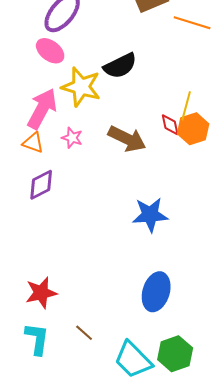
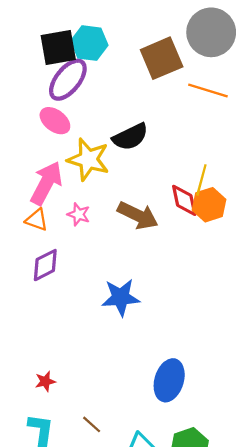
red diamond: (170, 125) -> (184, 200), size x1.4
blue star: (150, 215) -> (121, 297), moved
red star: (41, 293) -> (45, 381), size x0.6

